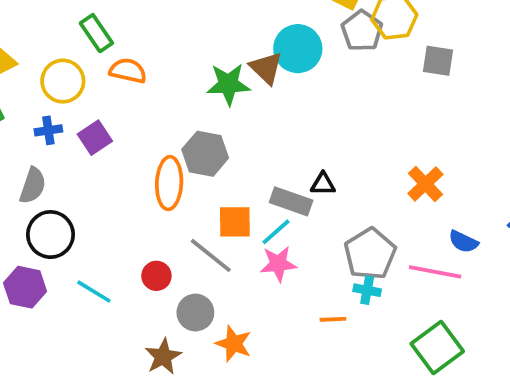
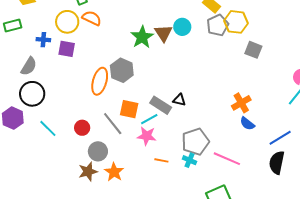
cyan circle: (298, 49) -> (182, 27), size x0.7
yellow circle: (63, 81) -> (67, 22), moved
green star: (228, 84) -> (142, 37), turned 30
purple square: (95, 138) -> (67, 49), turned 30
orange cross: (425, 184) -> (241, 103), moved
blue semicircle: (463, 242) -> (247, 124), moved
orange line: (333, 319) -> (161, 160), moved
brown star: (163, 357) -> (88, 171), moved

